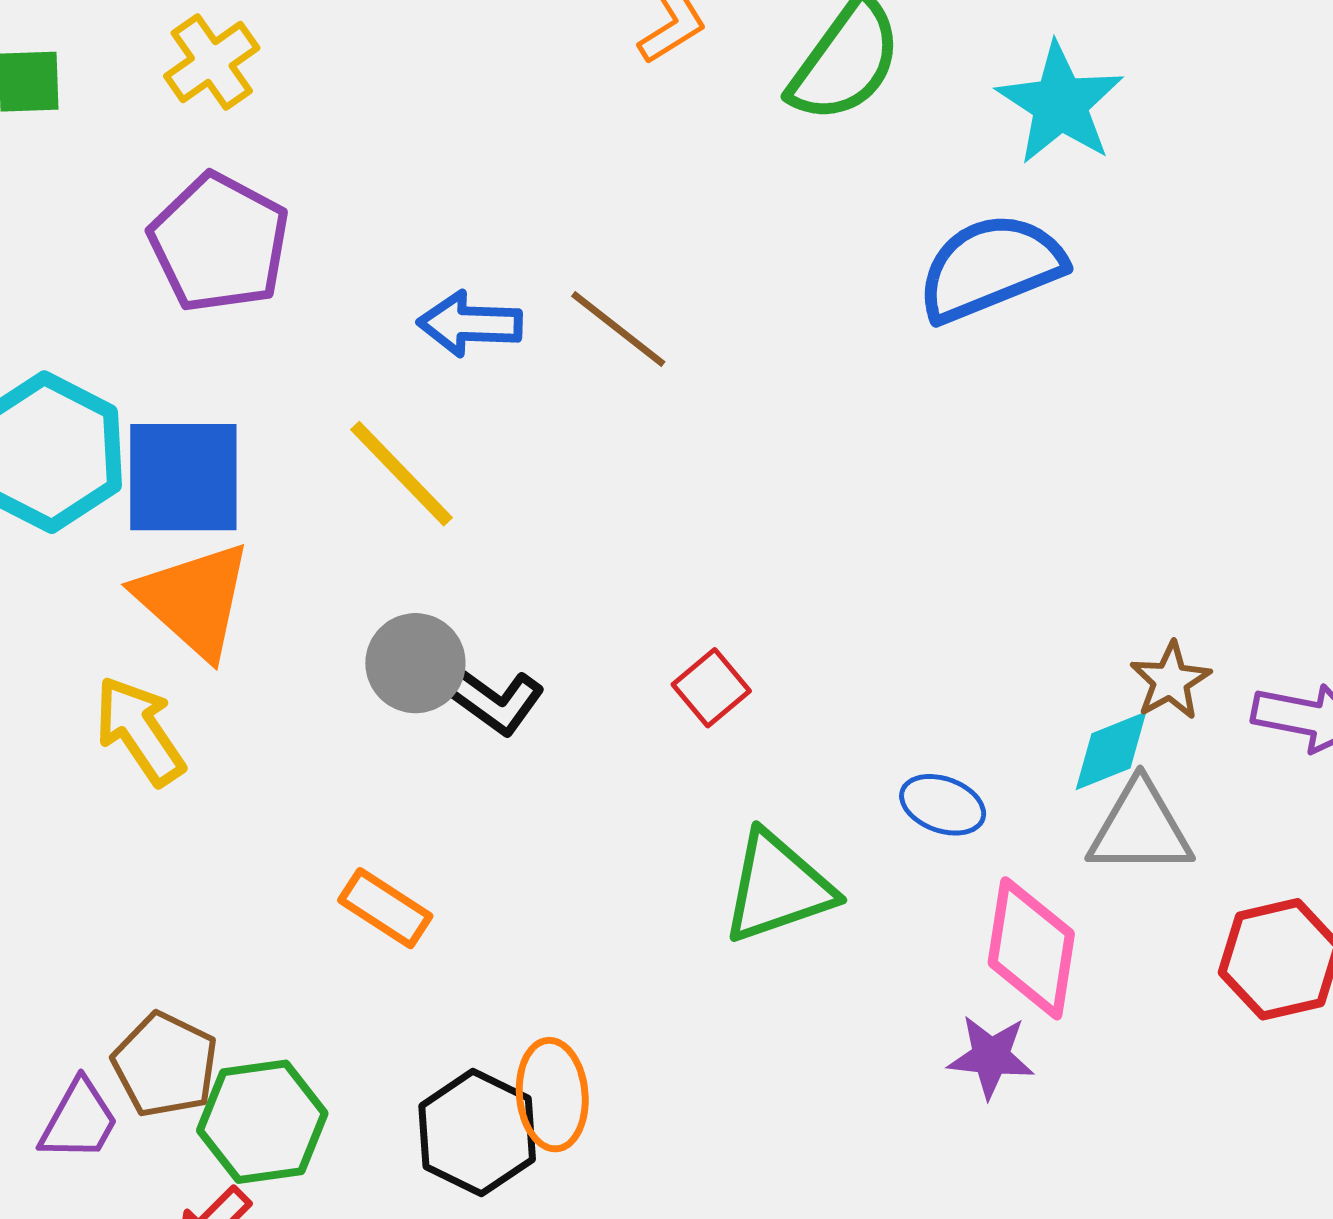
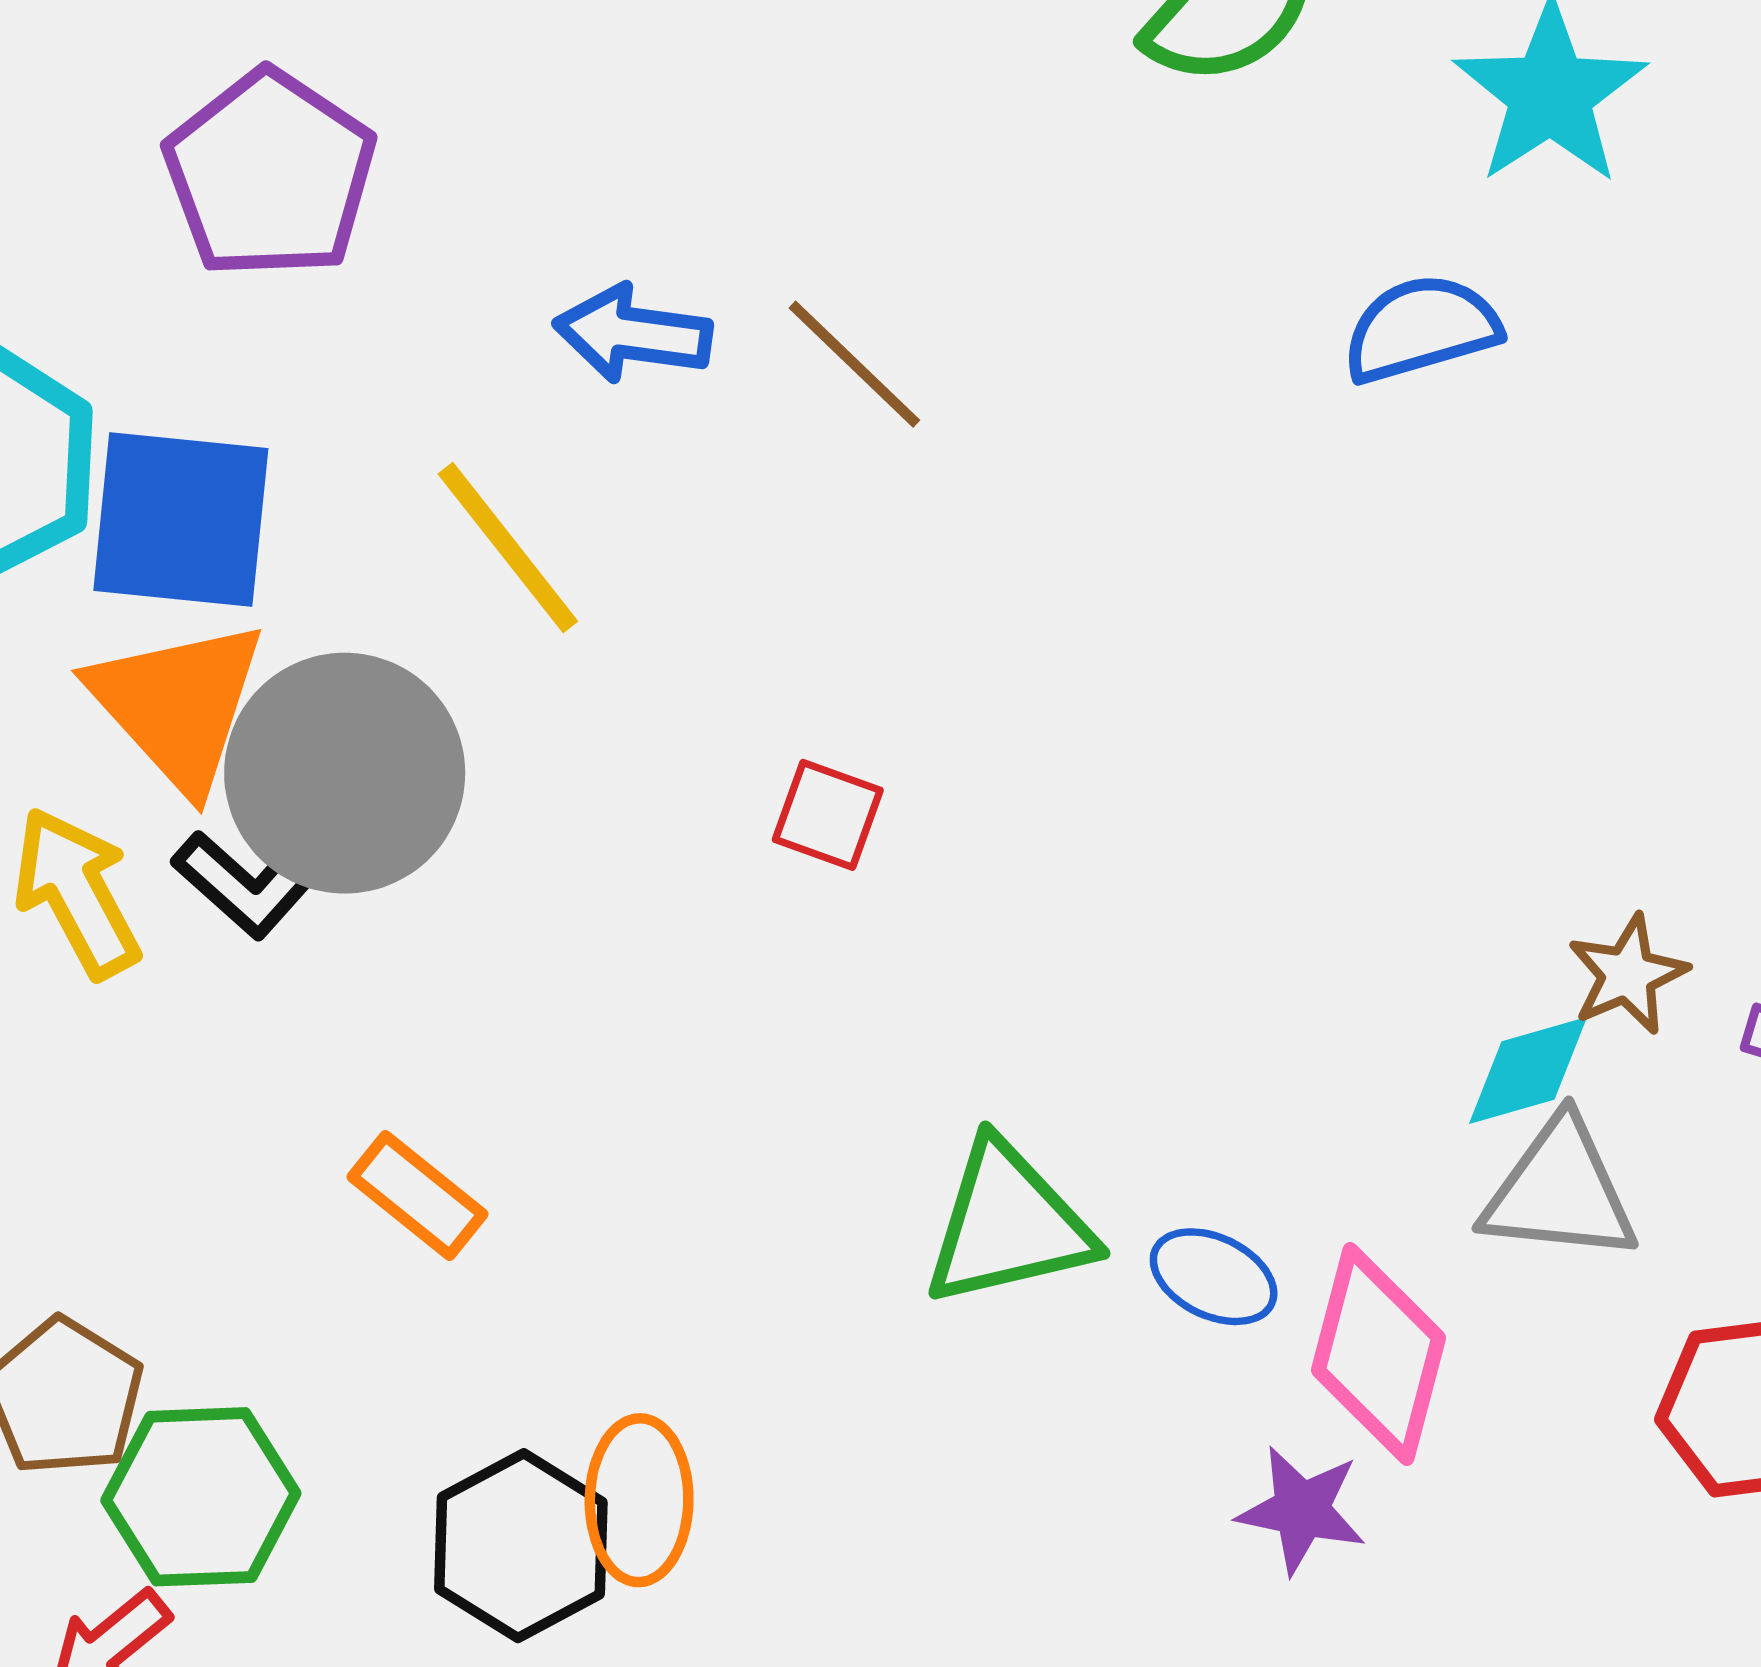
blue semicircle: (991, 268) -> (1421, 329), size x0.7
gray circle: (415, 663) -> (345, 773), moved, size x1.6
red square: (711, 688) -> (828, 815), moved, turned -36
black L-shape: (496, 701) -> (246, 884), moved
blue ellipse: (943, 805) -> (1214, 1277), moved

